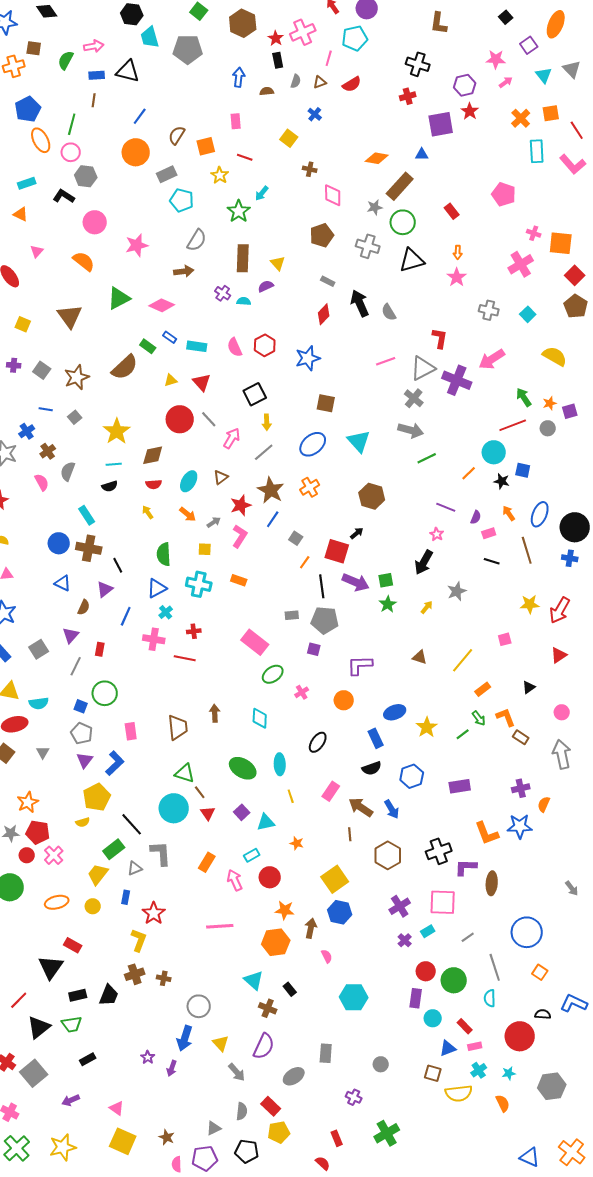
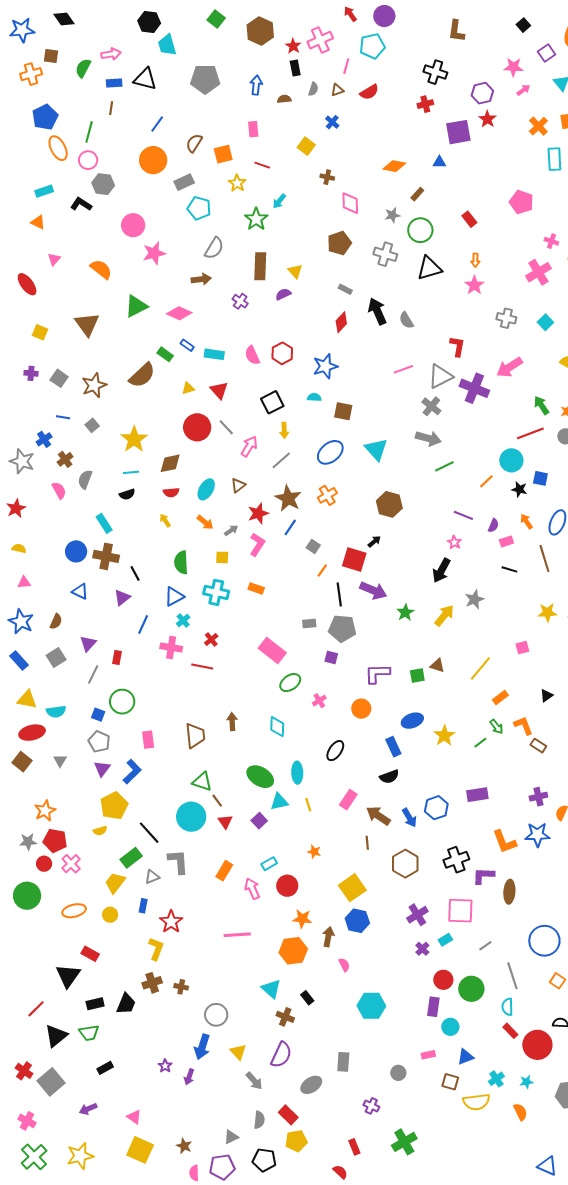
gray pentagon: (188, 49) -> (205, 79), moved
brown rectangle: (400, 186) -> (417, 194), size x0.5
pink circle: (95, 222) -> (133, 225), moved
cyan semicircle: (244, 301) -> (314, 397), moved
green square: (386, 580) -> (417, 676), moved
brown semicircle: (84, 607) -> (56, 621), moved
yellow arrow: (427, 607) -> (444, 615), size x1.6
red cross: (194, 631) -> (211, 640), turned -32
blue hexagon: (412, 776) -> (436, 808), moved
cyan triangle: (266, 822) -> (279, 802), moved
red rectangle: (465, 1026) -> (510, 1031), moved
pink rectangle: (475, 1046) -> (428, 1055), moved

